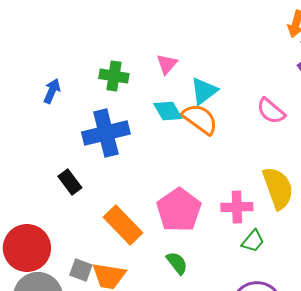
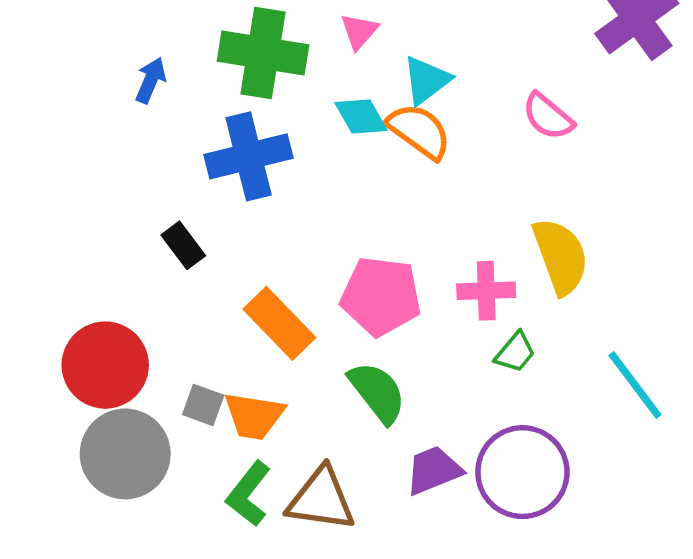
green cross: (114, 76) -> (263, 53), size x1.6
pink pentagon: (179, 210) -> (381, 296), turned -30
green semicircle: (177, 263) -> (377, 392), size x1.5

